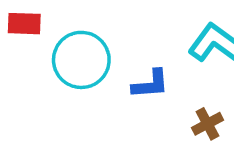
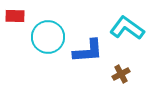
blue L-shape: (150, 84) -> (88, 51), size x1.4

